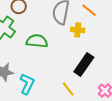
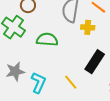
yellow line: (68, 89) -> (71, 82), moved

